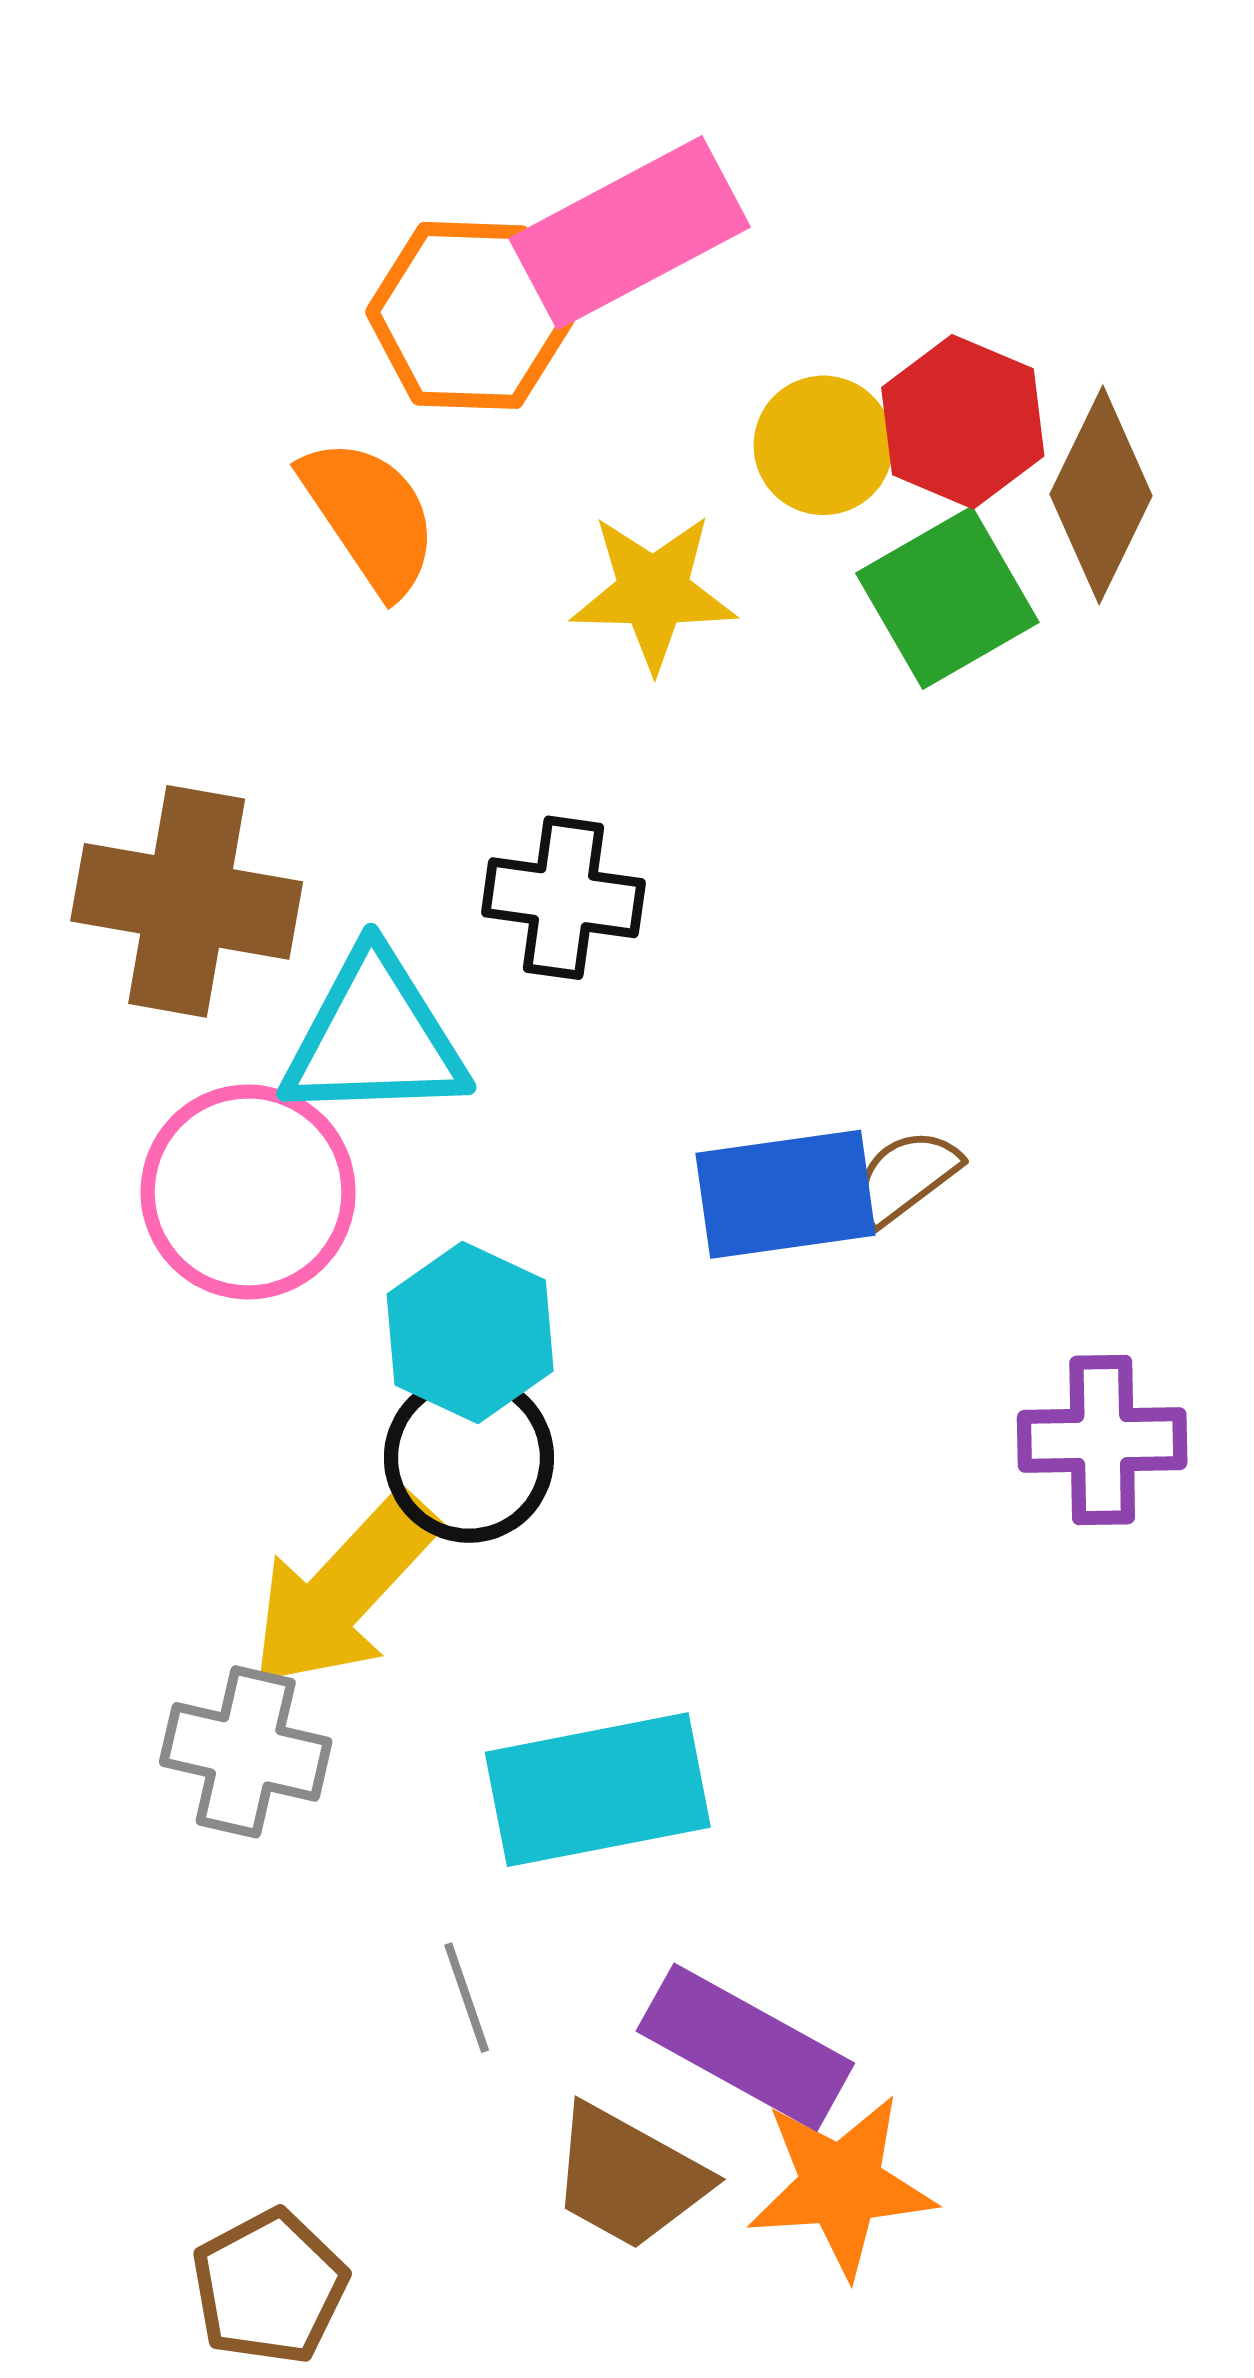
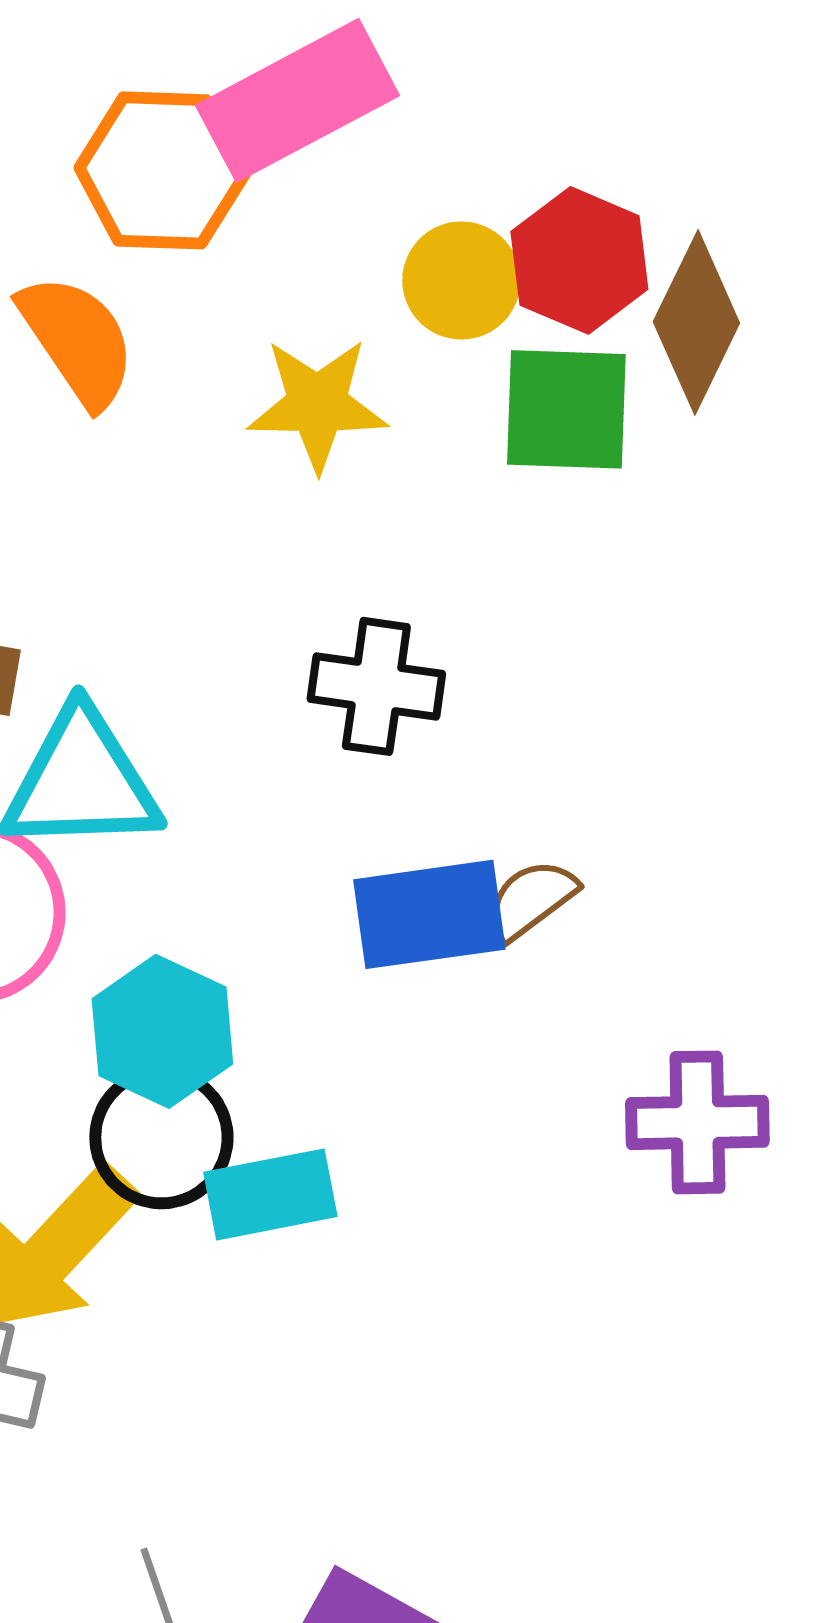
green square: (947, 598) -> (566, 409), turned 32
black cross: (563, 898) -> (376, 686), moved
cyan rectangle: (598, 1790) -> (270, 1194), moved, size x0.7

